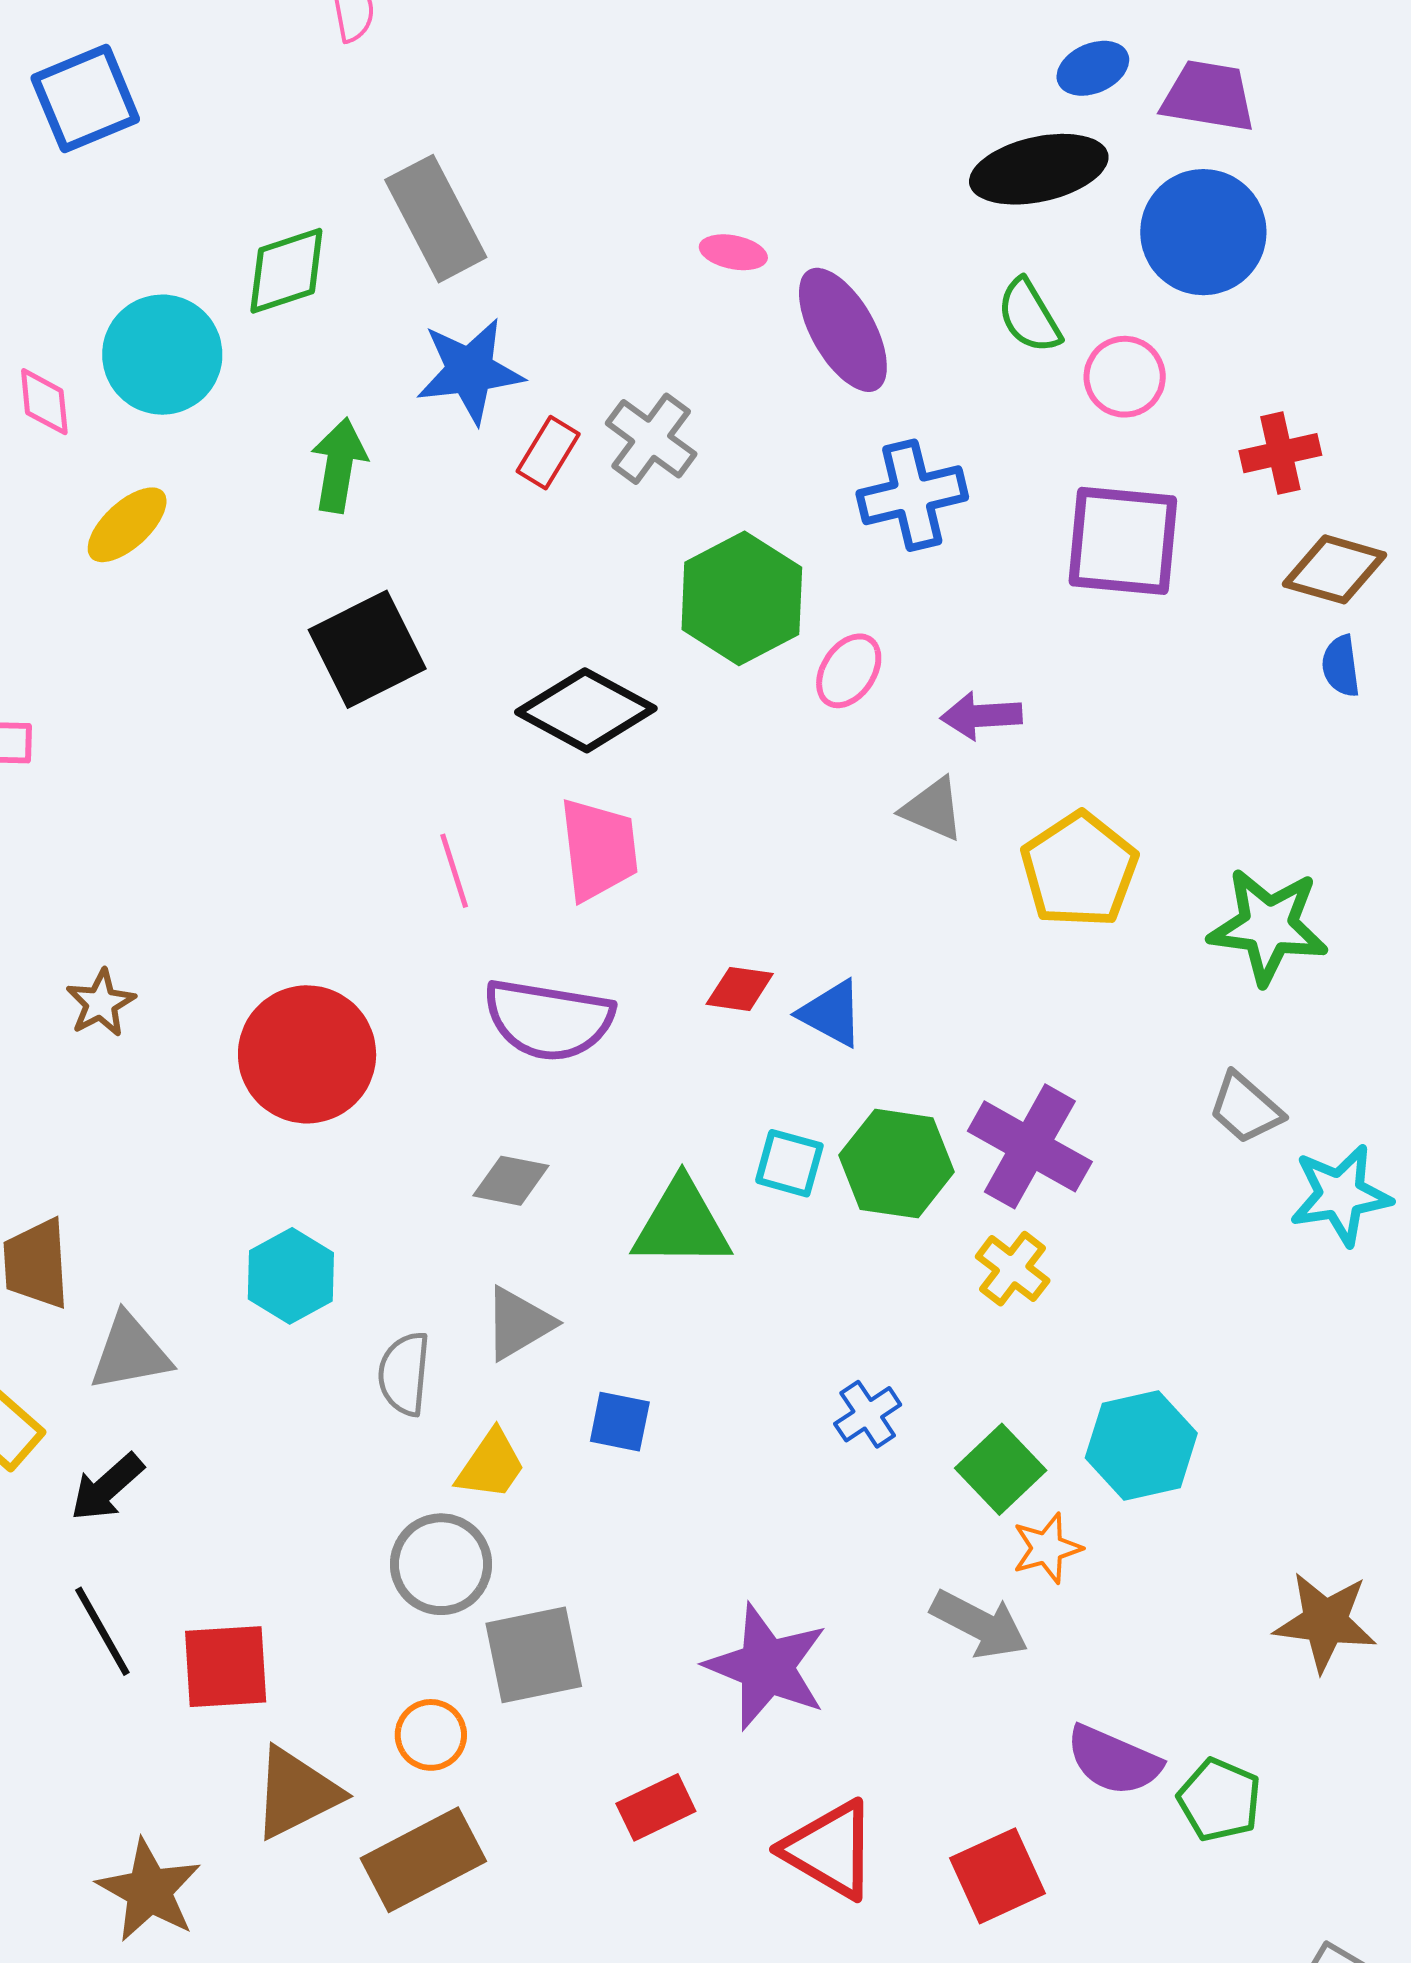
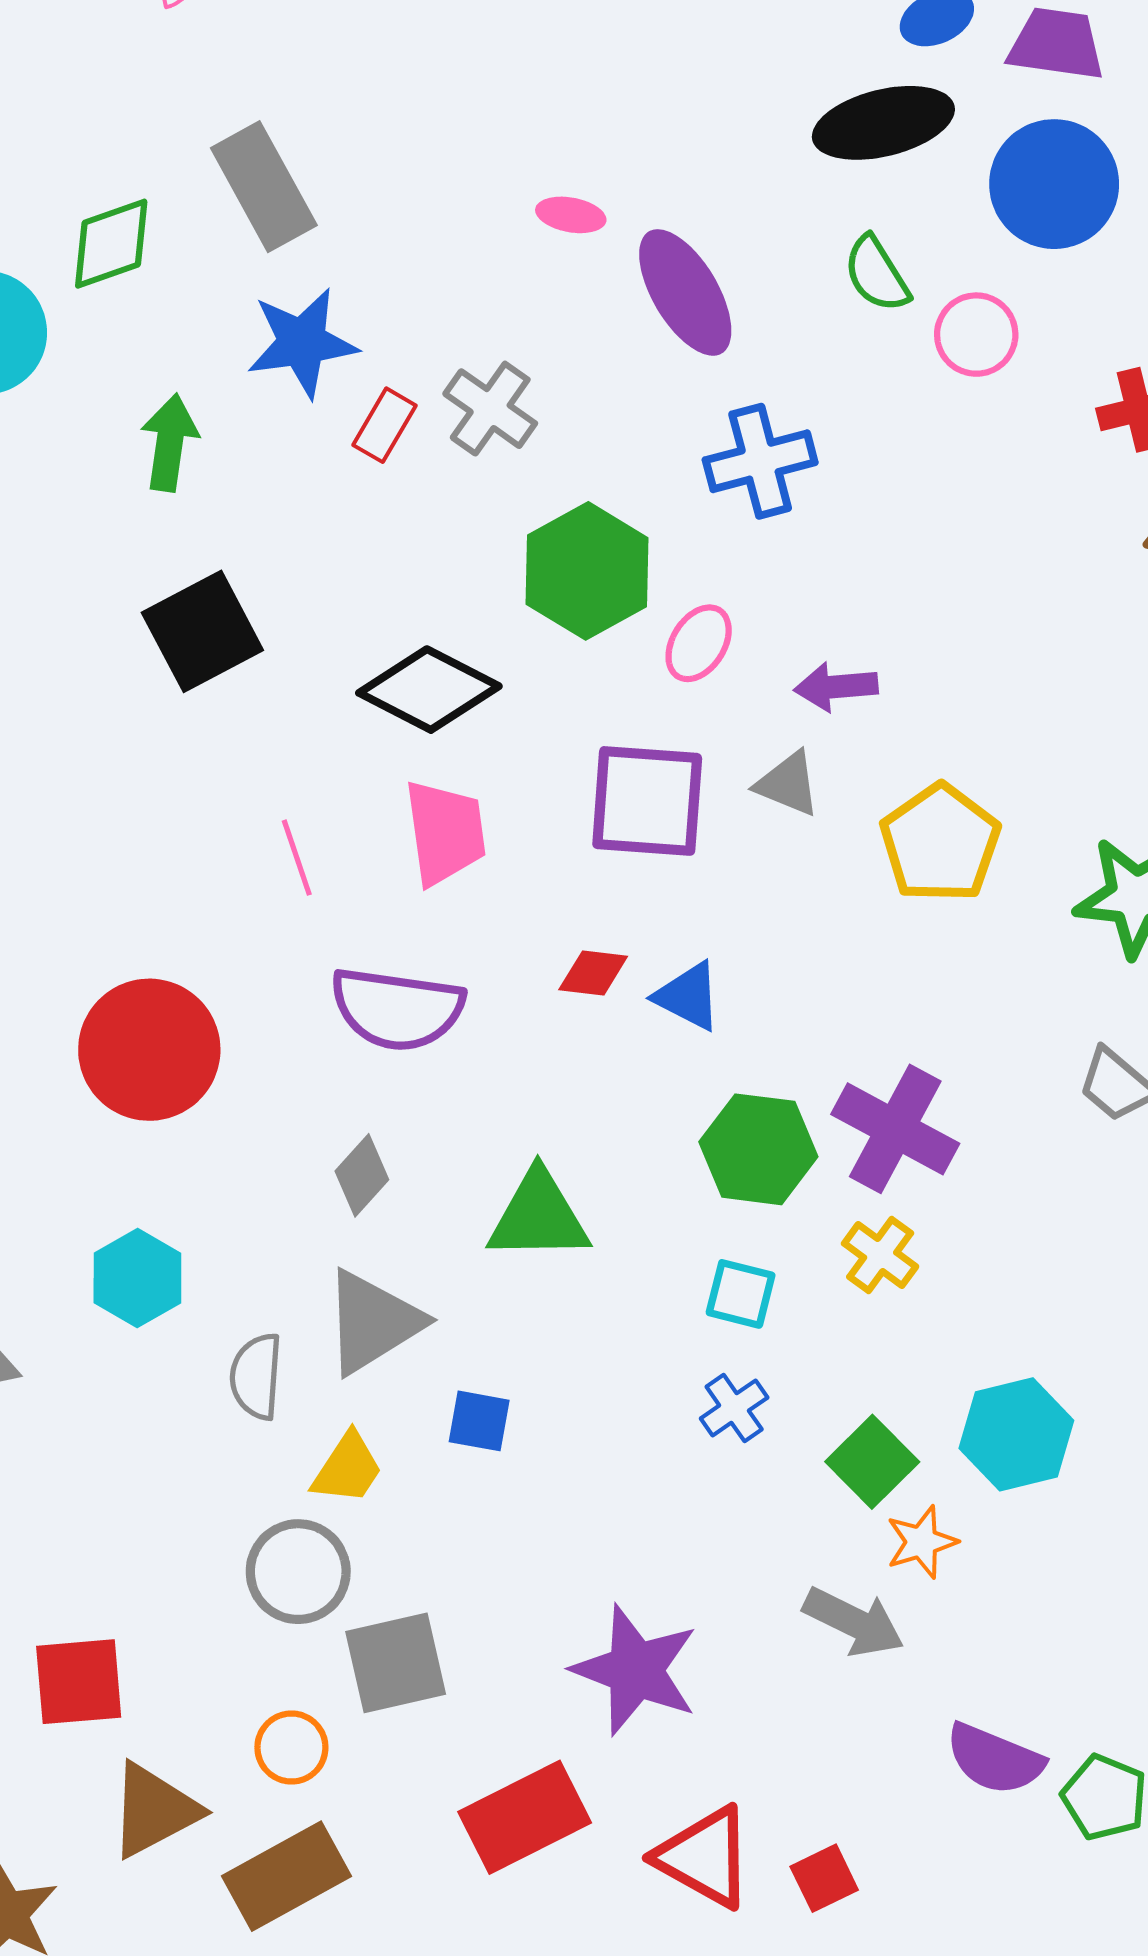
purple square: (1123, 541) -> (647, 801), moved
cyan square: (789, 1163) -> (741, 1294), moved
gray diamond: (511, 1181) -> (362, 1175), turned -58
gray triangle: (518, 1323) -> (373, 1322), size x1.4
red rectangle: (656, 1807) -> (525, 1817), size x1.6
red square: (998, 1876) -> (824, 1878), moved, size x0.7

